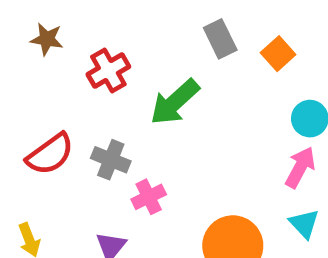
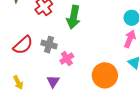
green arrow: (175, 102) -> (73, 17), turned -30

